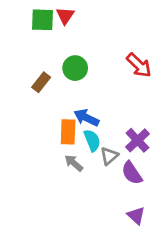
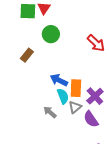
green circle: (75, 68) -> (51, 34), moved
orange rectangle: (68, 132) -> (76, 88), moved

